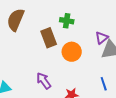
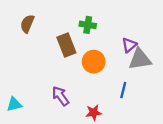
brown semicircle: (16, 20) -> (27, 24), size x0.7
blue line: (104, 84) -> (123, 90), moved, turned 32

